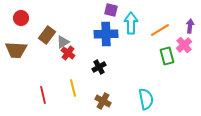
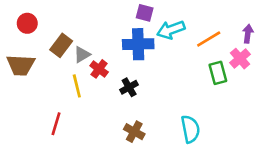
cyan arrow: (131, 23) -> (171, 30), turned -110
red cross: (68, 53) -> (99, 69), moved
yellow line: (73, 88) -> (77, 86), moved
red line: (43, 95) -> (56, 124), turned 30

